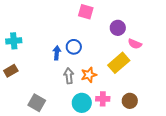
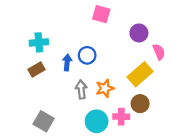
cyan cross: (14, 41) -> (39, 42), moved
pink semicircle: (135, 44) -> (159, 52), turned -136
brown rectangle: (11, 71) -> (36, 69), moved
brown circle: (130, 101) -> (140, 104), moved

